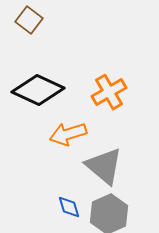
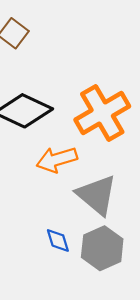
orange cross: (109, 92) -> (102, 113), size x1.4

